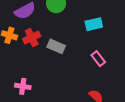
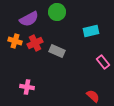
pink rectangle: (98, 59) -> (103, 62), moved

